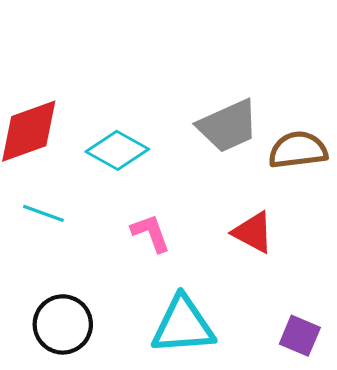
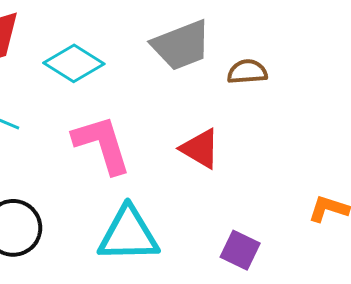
brown semicircle: (298, 150) -> (247, 72), size x0.7
pink L-shape: (151, 233) -> (102, 144), size x1.6

